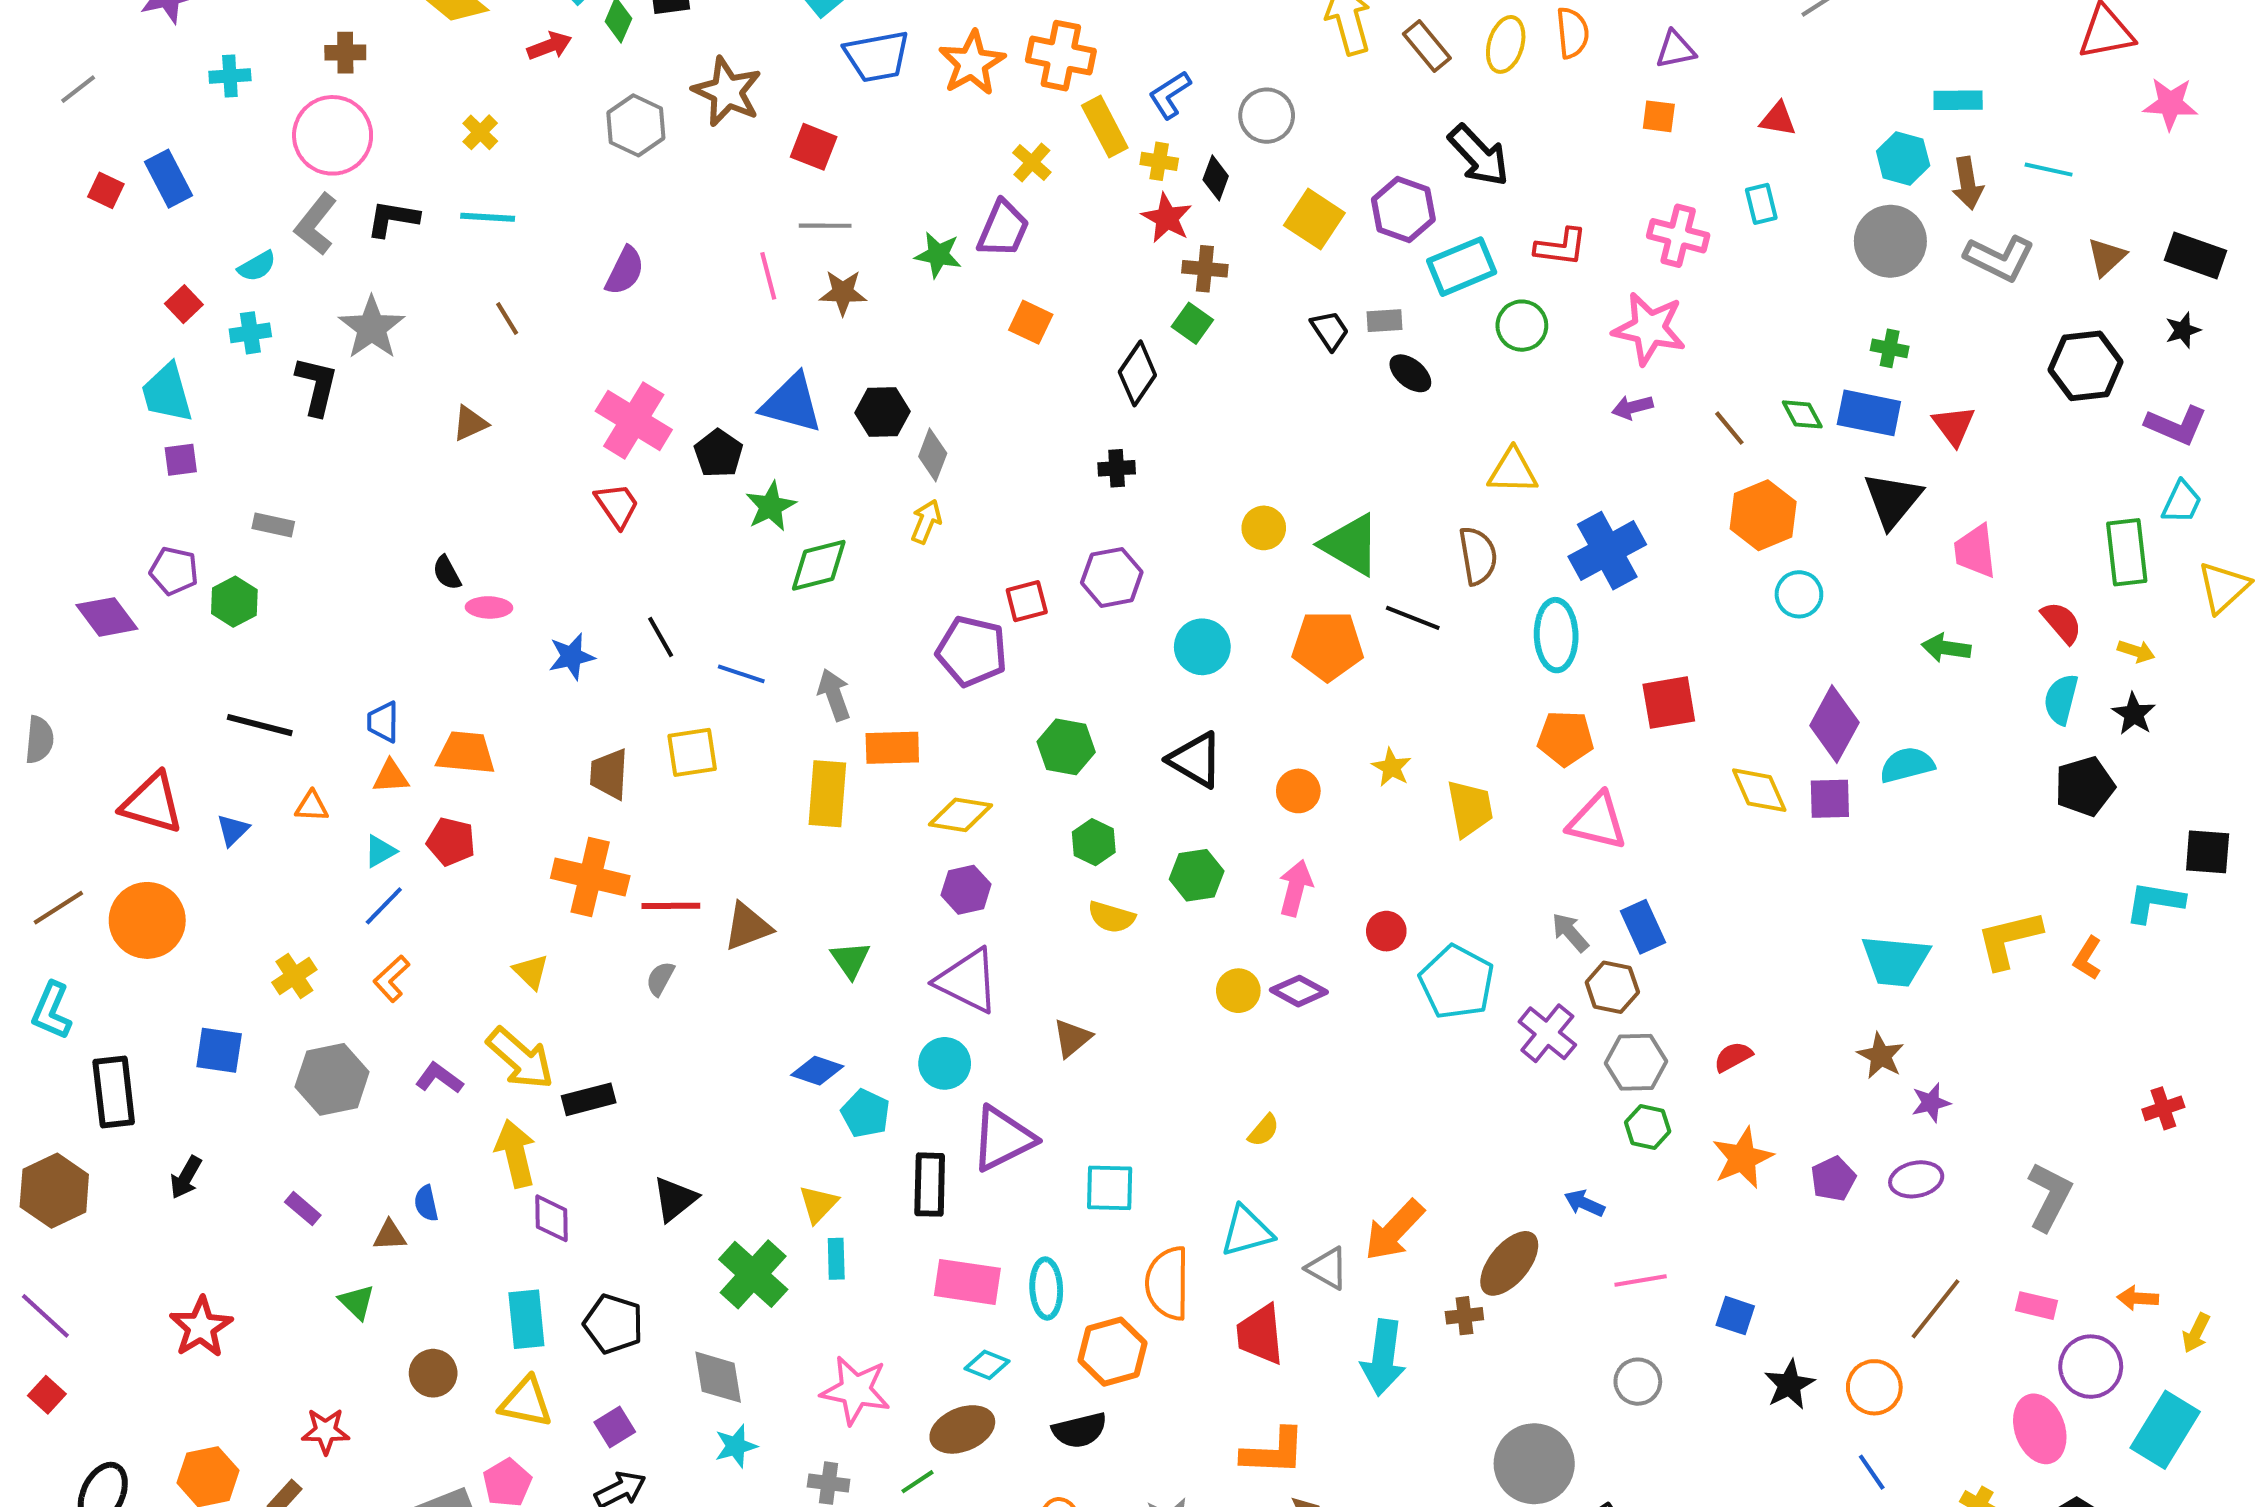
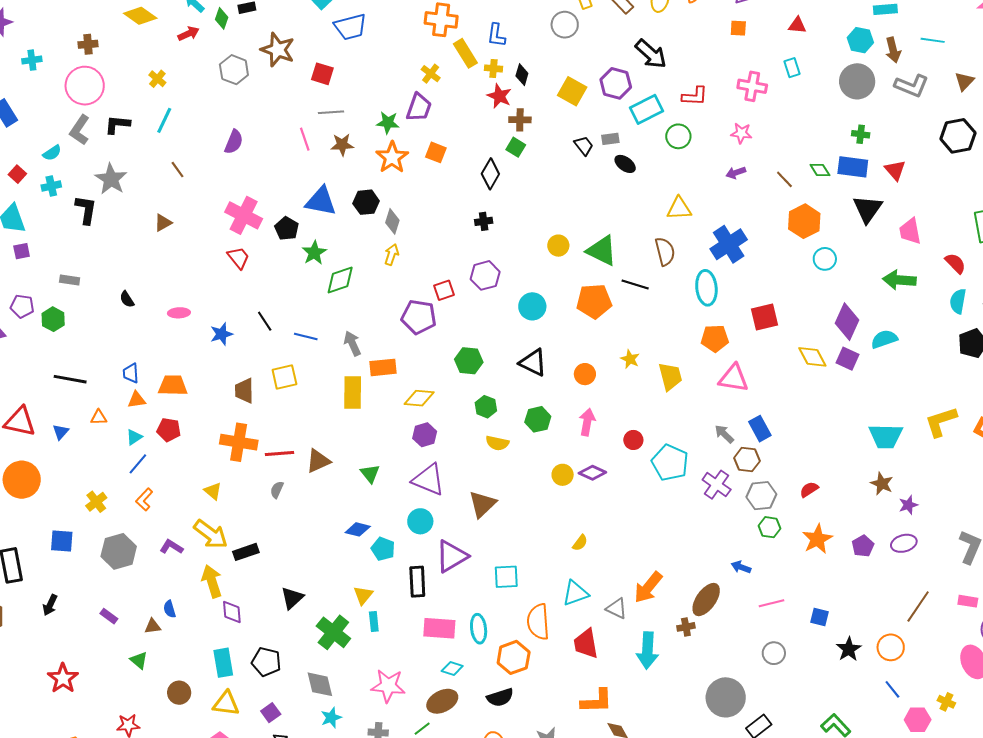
orange star: (972, 63) -> (392, 157), moved
blue L-shape: (1170, 95) -> (496, 35), turned -45
gray circle: (1267, 116) -> (565, 25), moved
cyan line: (488, 217) -> (164, 120), turned -64
pink star: (1649, 328) -> (741, 133), size x0.6
black semicircle: (447, 573) -> (127, 299), moved
green arrow: (1946, 648) -> (899, 280), size x1.4
purple square: (1830, 799) -> (847, 359), turned 30
brown triangle: (1072, 1038) -> (482, 504), size x1.4

